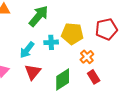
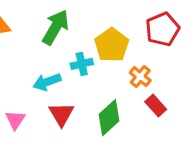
yellow pentagon: (72, 34) -> (112, 45), turned -30
cyan arrow: (27, 50) -> (47, 82), turned 42

